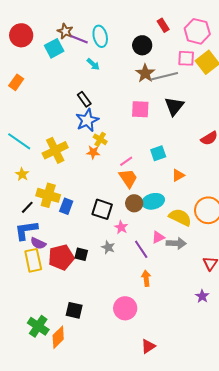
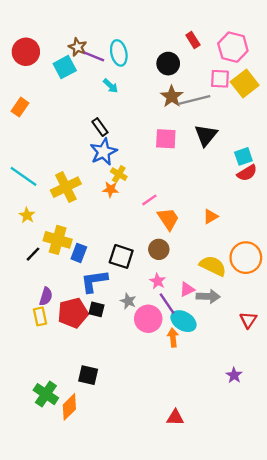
cyan square: (158, 153) -> (243, 156), moved
orange trapezoid: (128, 178) -> (168, 219), moved
cyan ellipse: (153, 201) -> (183, 321), moved, turned 45
pink star: (121, 227) -> (158, 281), moved
blue L-shape: (26, 230) -> (94, 281), moved
purple semicircle: (38, 243) -> (46, 296), turned -98
yellow rectangle: (33, 260) -> (40, 316), size x0.7
purple star: (202, 296) -> (234, 375), moved
pink circle: (125, 308) -> (148, 319), moved
red triangle: (148, 346) -> (175, 418), turned 35

